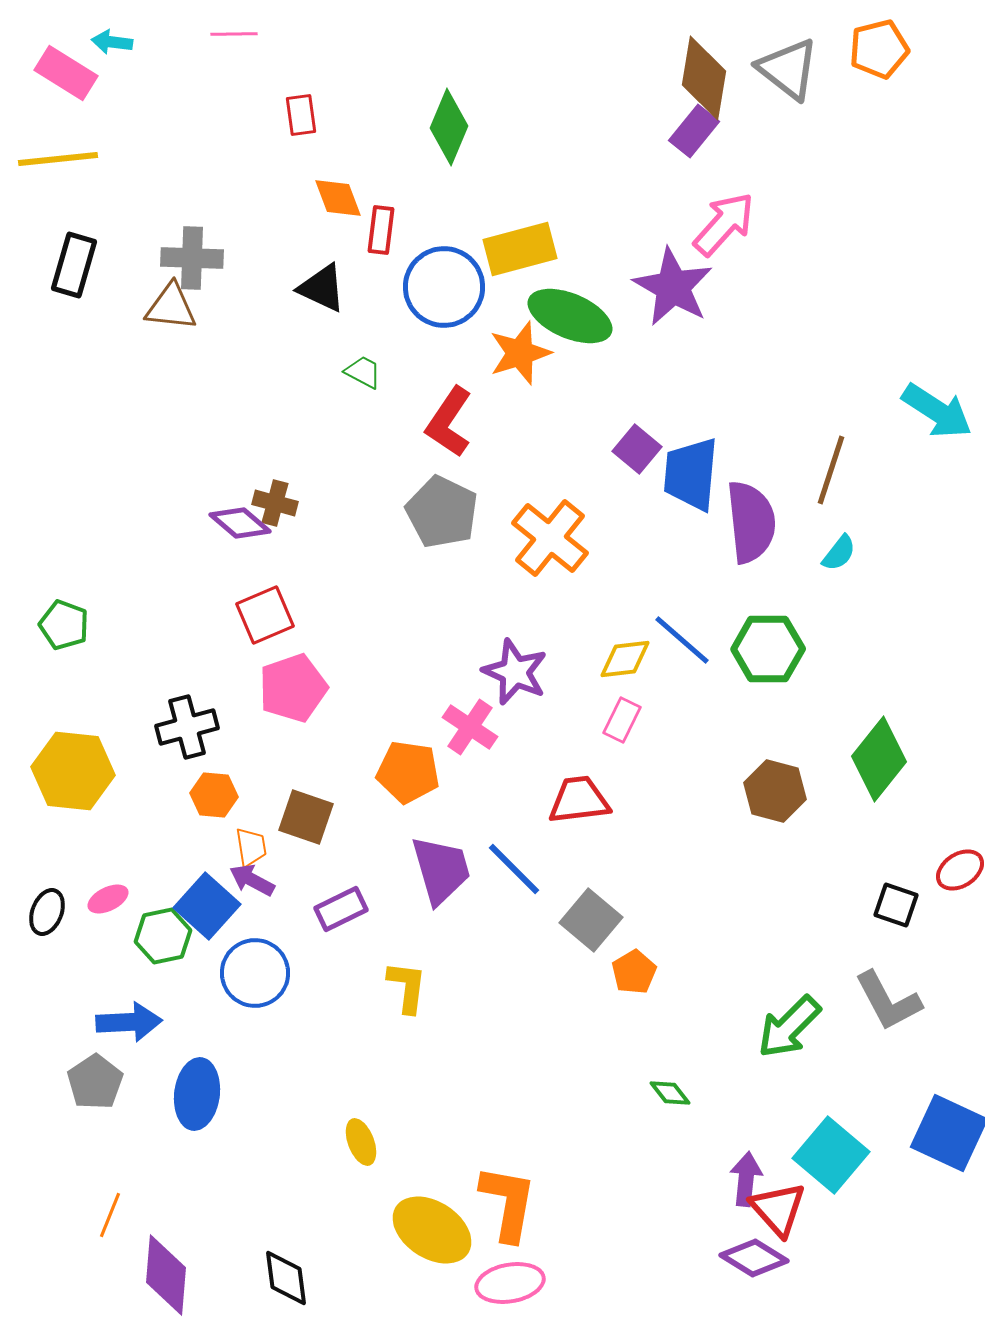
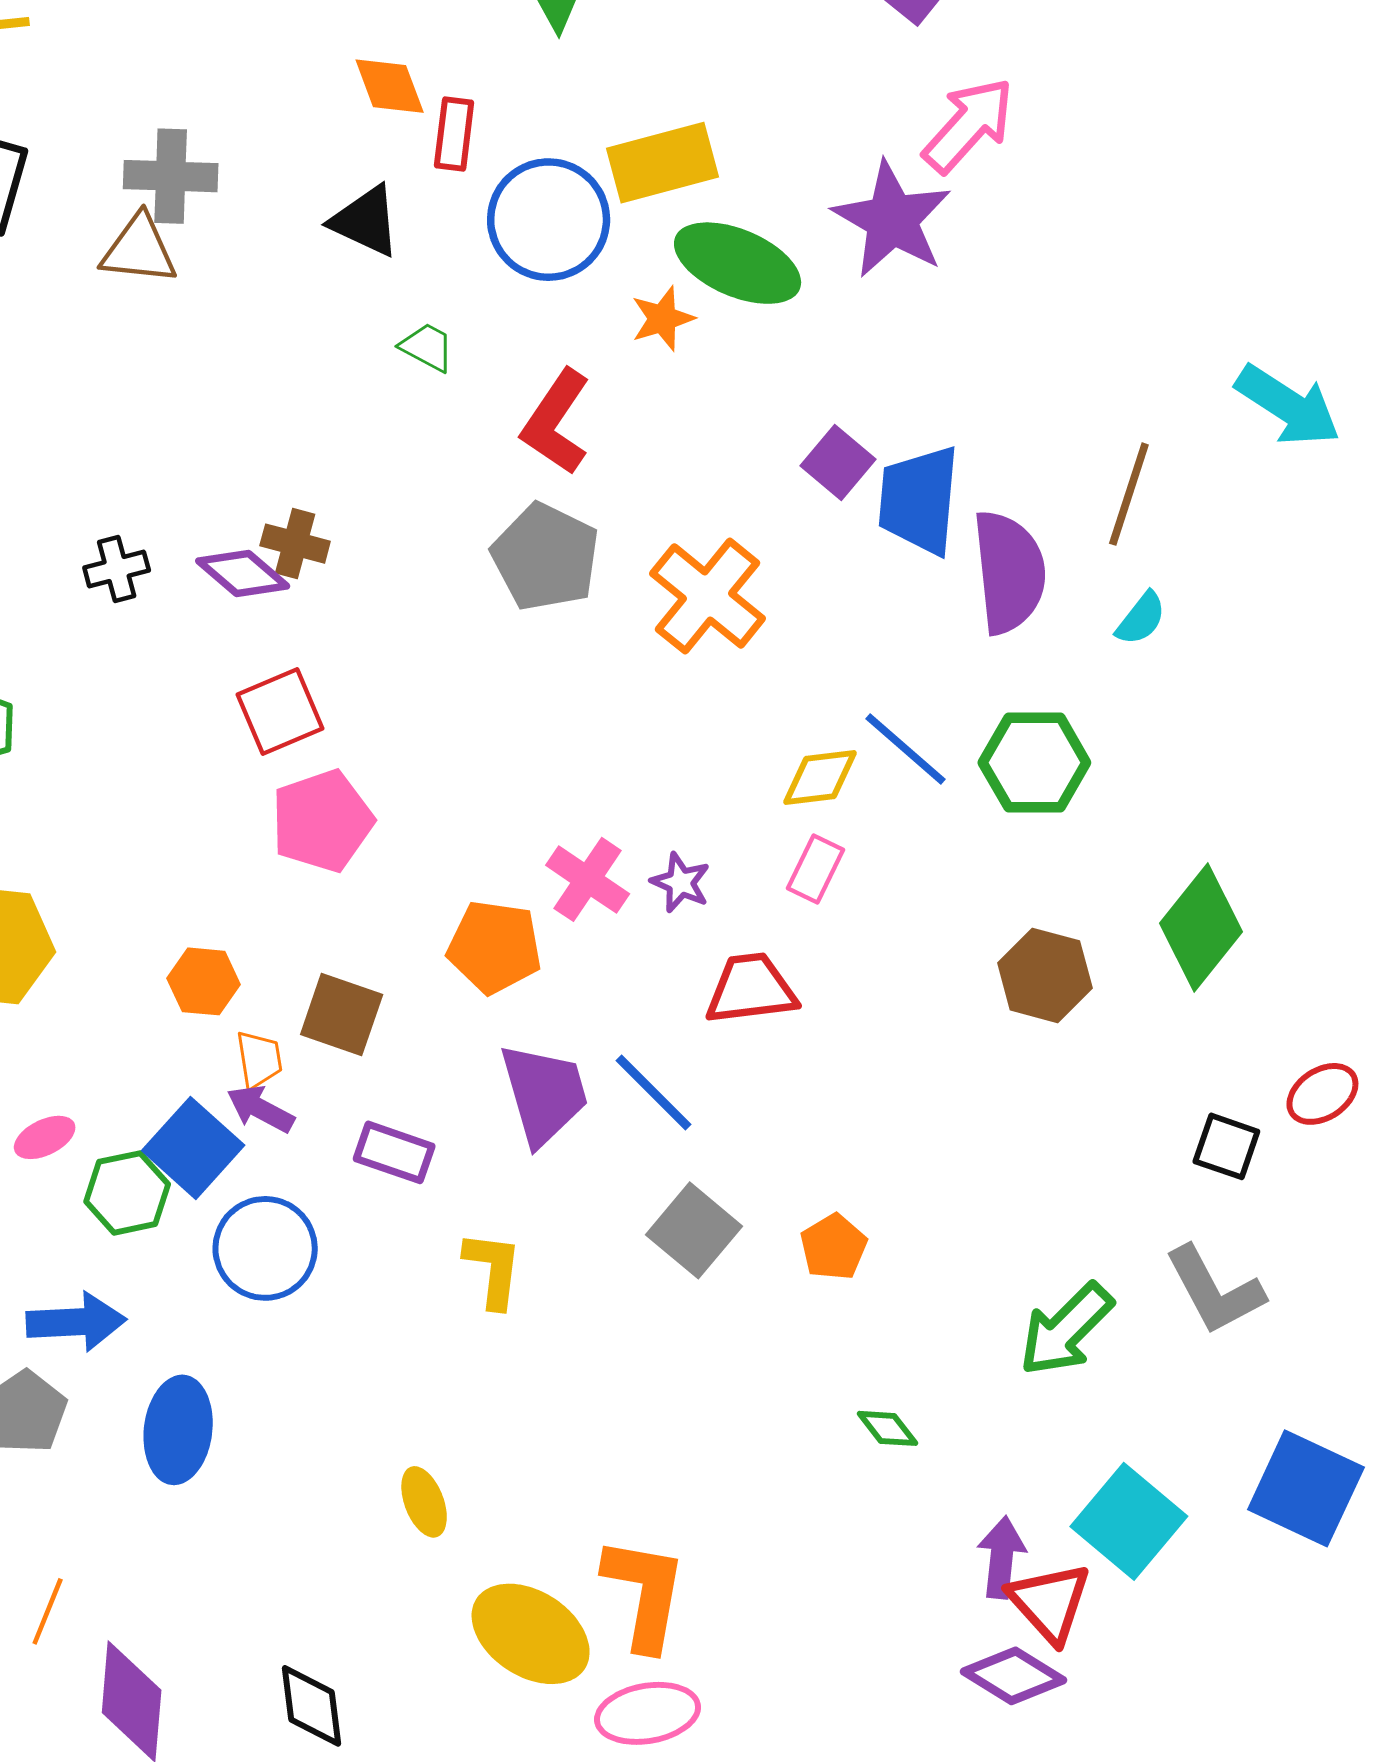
orange star: (520, 353) -> (663, 319), size x0.7
purple star: (515, 672) -> (681, 882), moved, size x0.6
black cross: (187, 727) -> (117, 569), moved, size x0.7
purple rectangle: (341, 909) -> (394, 1152), turned 45
gray square: (591, 920) -> (694, 1230), moved

